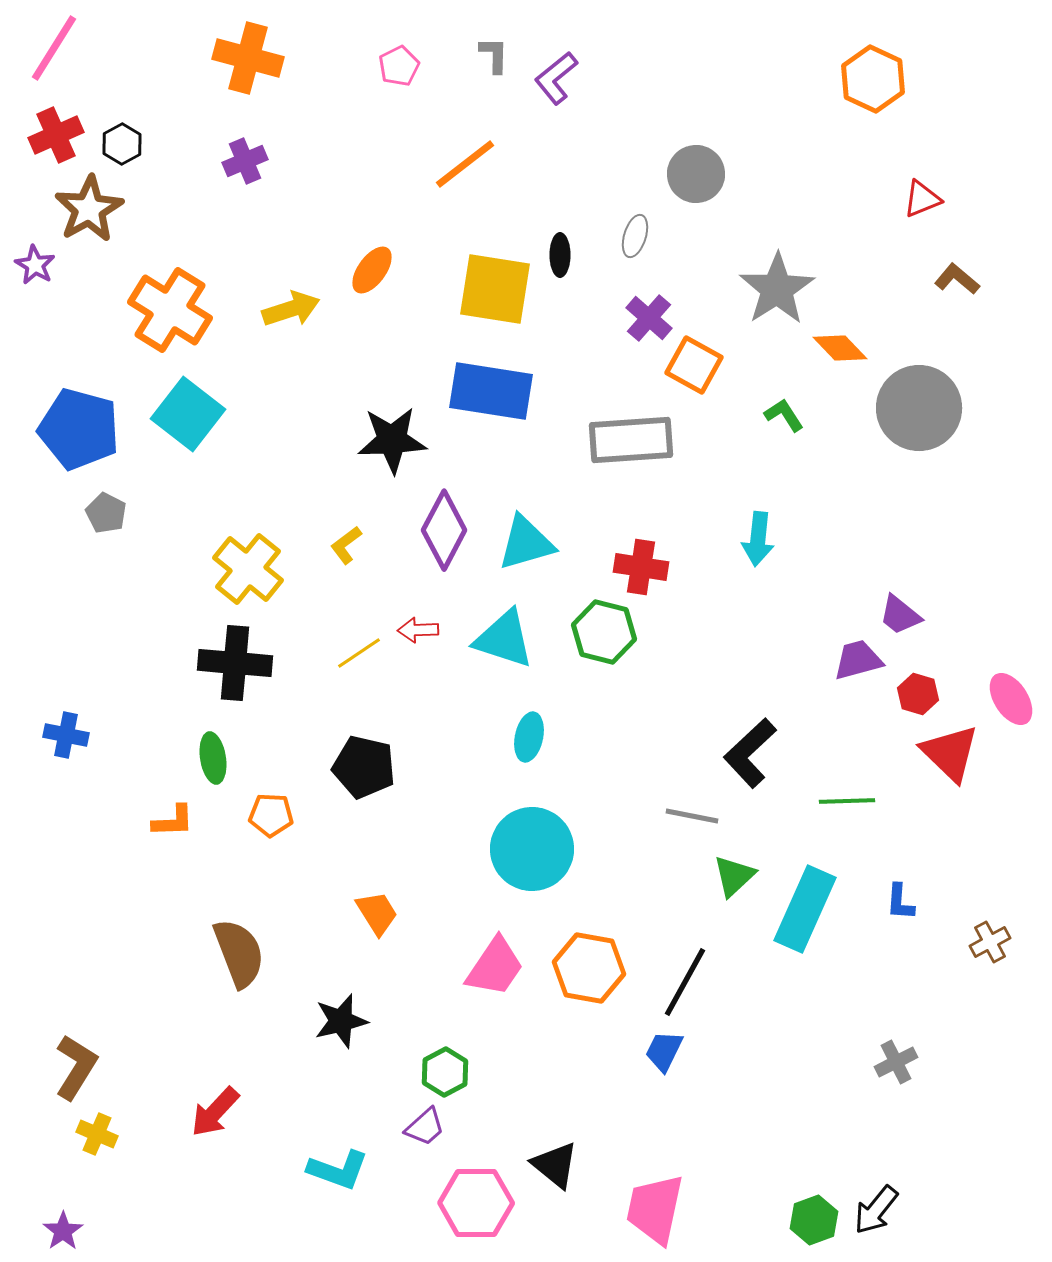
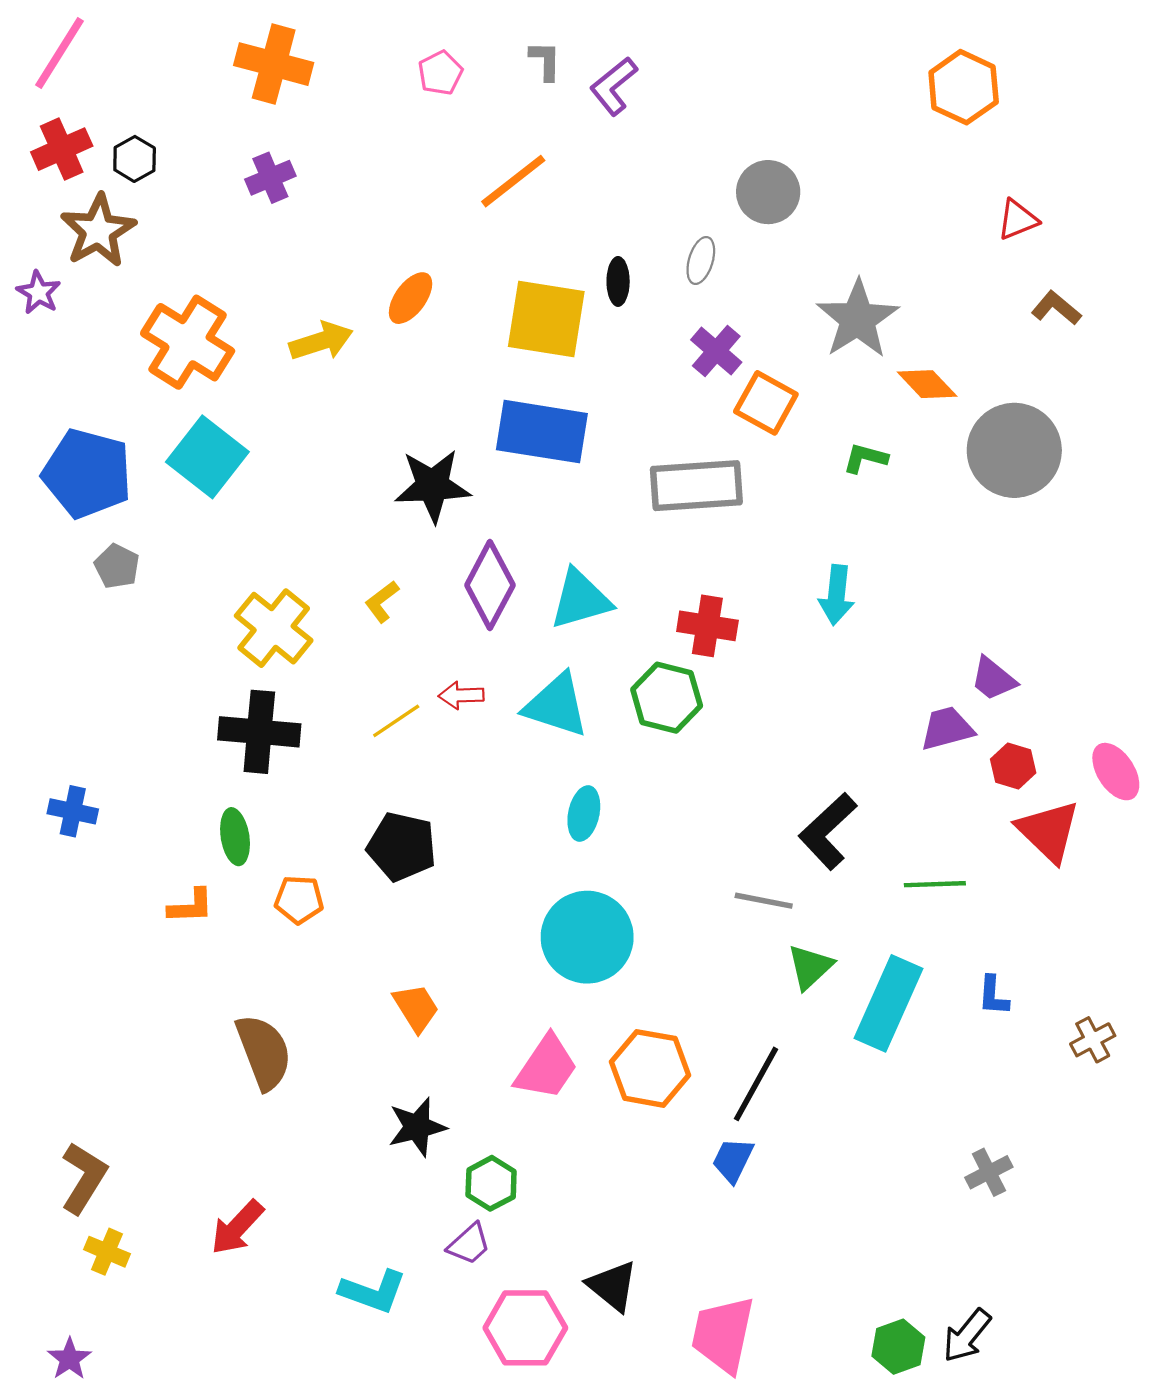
green L-shape: (784, 415) -> (865, 458), turned -42
black star: (341, 1021) -> (417, 1127), moved

